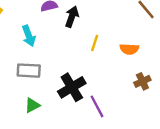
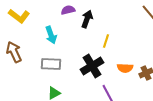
orange semicircle: (129, 49) -> (125, 68), moved
black cross: (72, 87) -> (92, 66), moved

